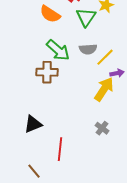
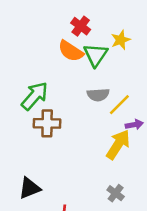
orange semicircle: (50, 14) -> (71, 51), moved
green arrow: (58, 50) -> (35, 96), moved, turned -90

